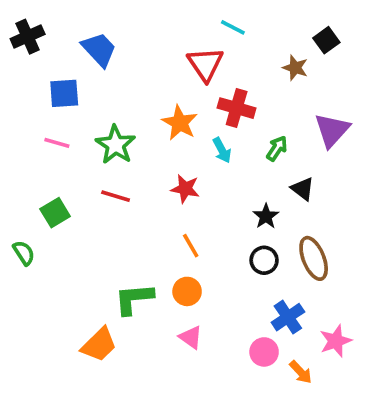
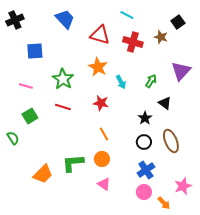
blue trapezoid: (99, 49) -> (65, 19), moved
red triangle: (205, 64) -> (100, 35), moved, turned -40
red cross: (237, 108) -> (133, 42), moved
pink line: (57, 143) -> (26, 86), moved
blue cross: (288, 317) -> (146, 170), moved
orange trapezoid: (99, 345) -> (43, 174), moved

